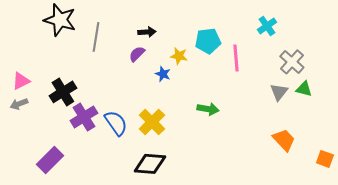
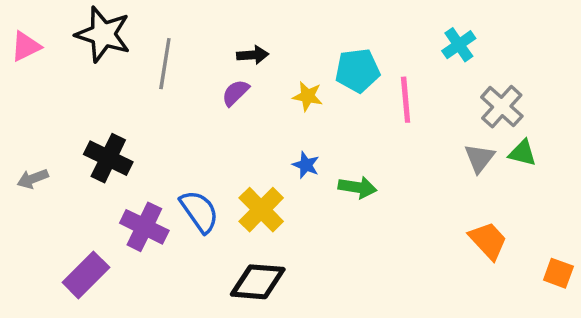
blue star: (163, 74) -> (306, 165), moved
pink triangle: (21, 81) -> (26, 46), moved
black cross: (63, 92) -> (108, 158), turned -32
purple cross: (84, 117) -> (144, 227), moved, turned -32

